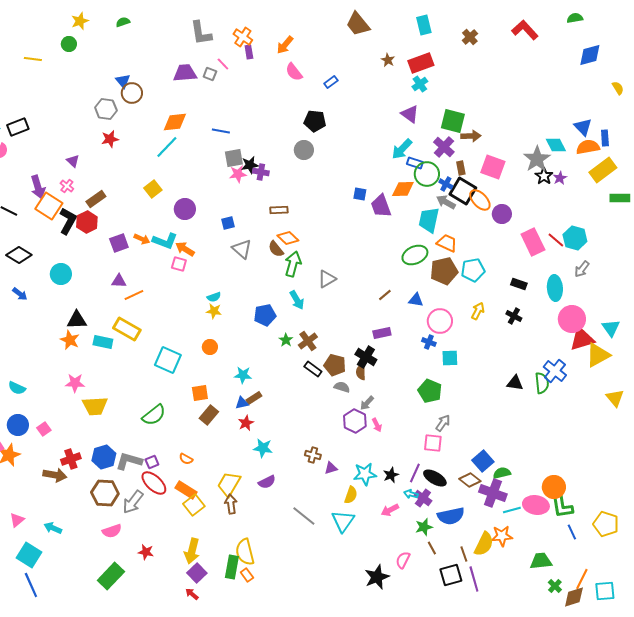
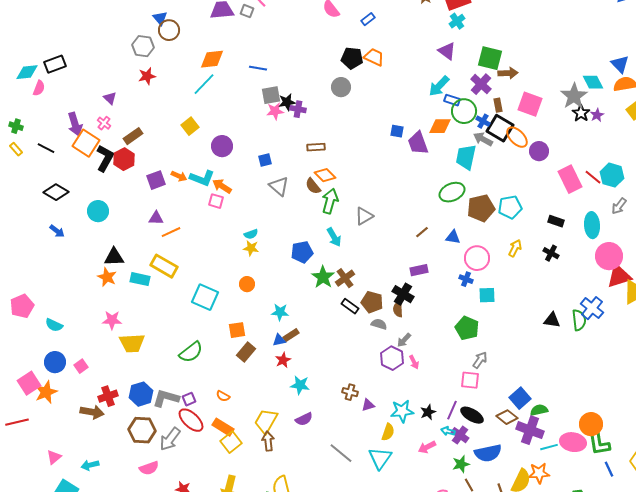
orange trapezoid: (447, 243) -> (374, 57), moved
green star: (286, 340) -> (323, 277), size x1.6
cyan arrow: (53, 528) -> (90, 465), turned -36

